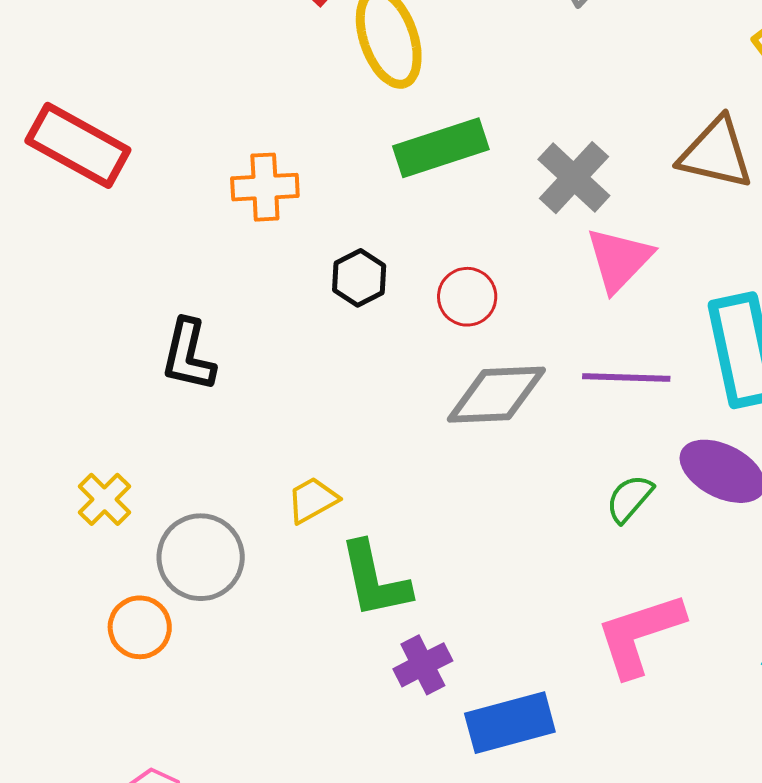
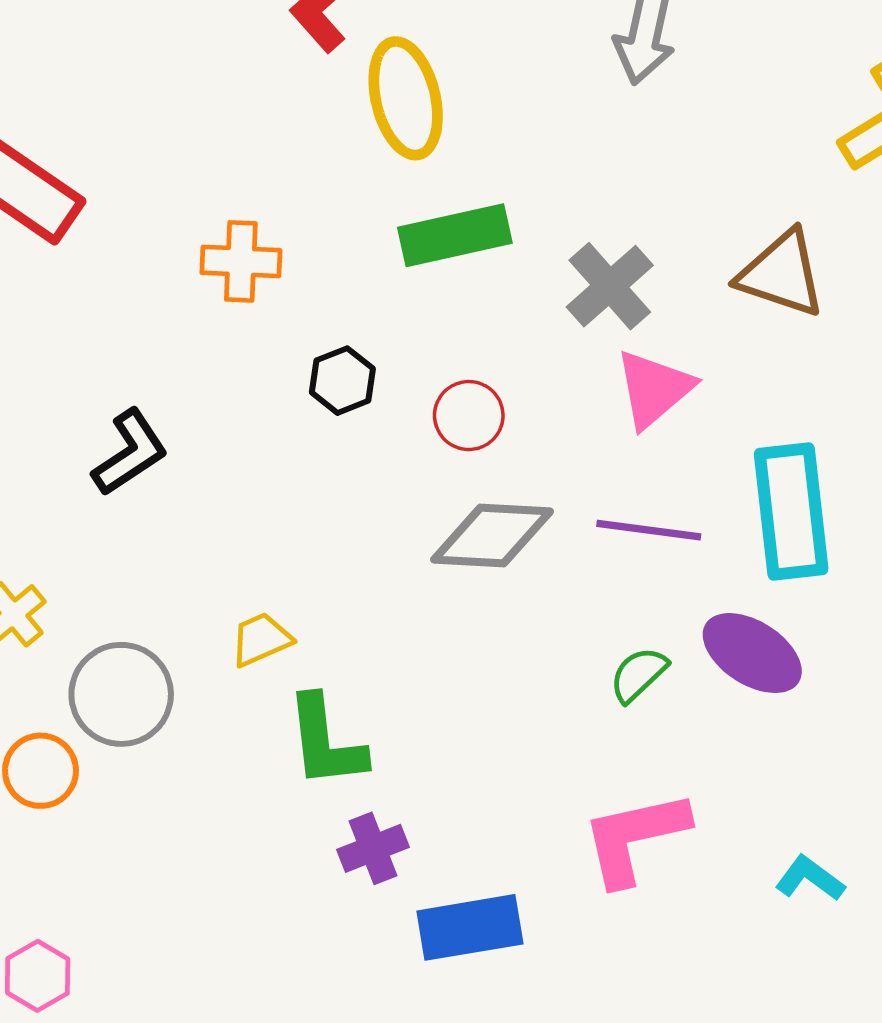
black L-shape: (188, 355) -> (130, 453), turned -142

